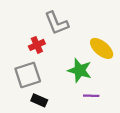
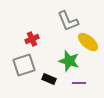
gray L-shape: (57, 23) -> (68, 21), moved
black rectangle: (39, 100) -> (49, 79), moved

